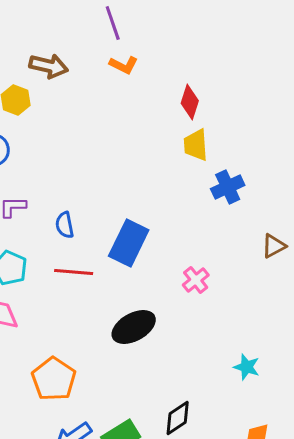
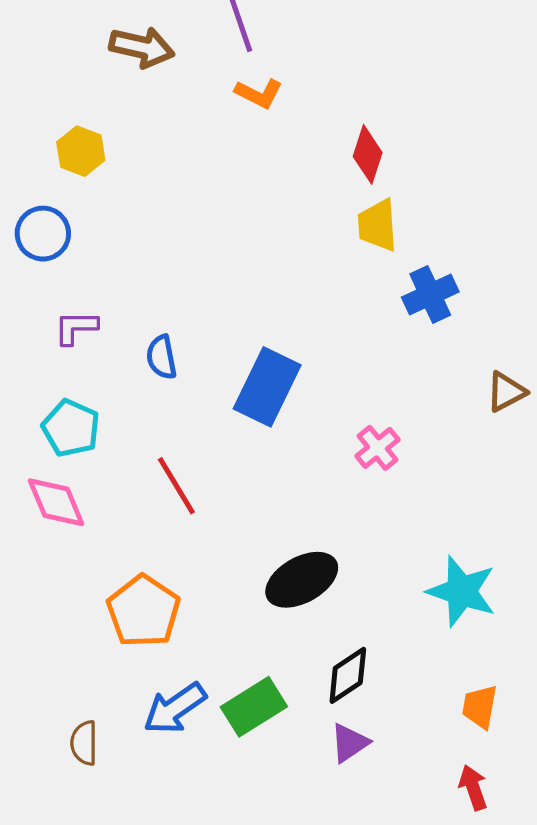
brown arrow: (49, 66) -> (142, 47), moved
red line: (74, 272) -> (176, 486), moved, turned 54
black ellipse: (134, 327) -> (302, 580), moved
cyan star: (247, 367) -> (462, 591), size x1.6

